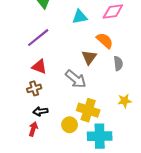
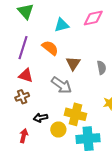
purple line: (38, 38) -> (23, 48), turned -30
orange semicircle: (105, 41) -> (50, 48), moved
black arrow: (40, 111) -> (41, 118), moved

